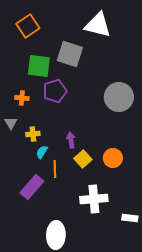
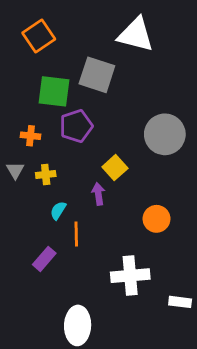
yellow cross: (33, 134) -> (46, 174), moved
yellow square: (83, 159) -> (115, 168), moved
purple rectangle: (32, 187) -> (44, 259), size x0.7

